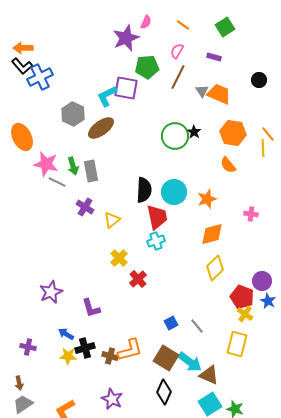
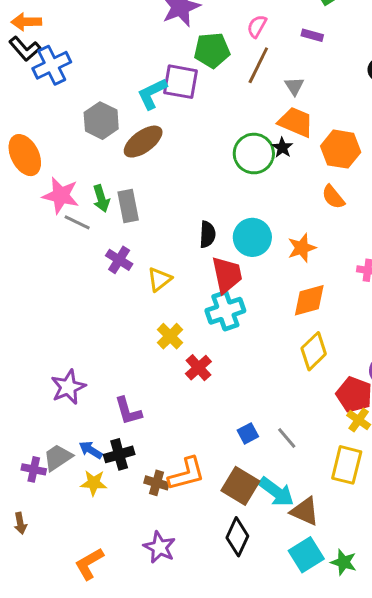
orange trapezoid: (219, 94) -> (296, 122), moved
black semicircle: (144, 190) -> (207, 234), size x0.7
cyan cross: (156, 241) -> (225, 311), size x1.4
black cross: (85, 348) -> (119, 454), moved
gray trapezoid: (23, 404) -> (58, 457), moved

